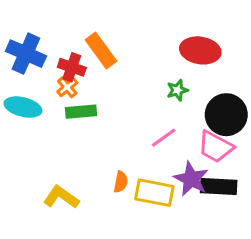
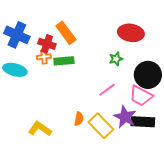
orange cross: (67, 87) -> (44, 57), turned 32
green rectangle: (81, 112) -> (64, 61), moved
yellow rectangle: (154, 193) -> (101, 126), turned 35

